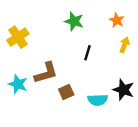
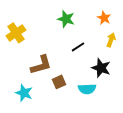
black line: (88, 53) -> (78, 47), turned 40
cyan star: (18, 84) -> (24, 93), moved
black star: (123, 90) -> (101, 68), moved

